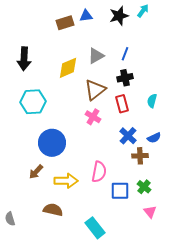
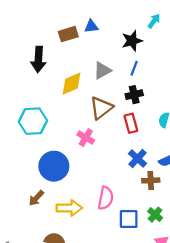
black star: (119, 16) -> (132, 41), moved
black arrow: (24, 59) -> (38, 59), moved
pink cross: (93, 117) -> (86, 138), moved

